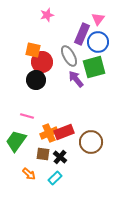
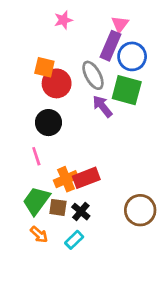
pink triangle: (98, 19) -> (120, 24), moved
green square: (94, 67) -> (127, 90), turned 30
black circle: (36, 80) -> (48, 123), moved
pink line: (27, 116) -> (36, 156), turned 56
green trapezoid: (16, 141) -> (36, 201), moved
brown circle: (91, 142) -> (140, 210), moved

